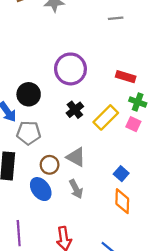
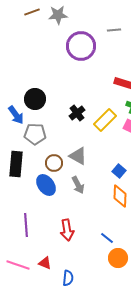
purple circle: (70, 69) -> (81, 46), moved

